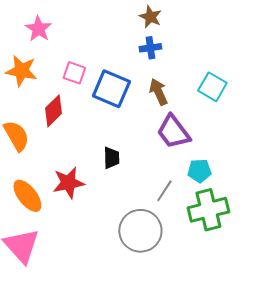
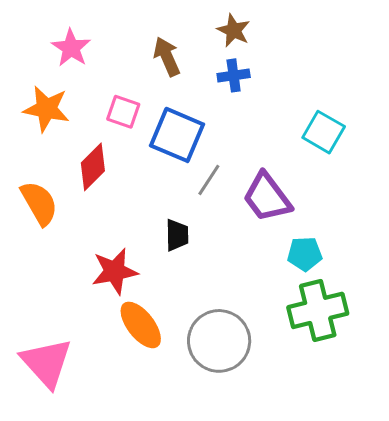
brown arrow: (158, 92) -> (167, 57), moved
gray line: (164, 191) -> (209, 180), moved
orange ellipse: (27, 196) -> (141, 325), moved

